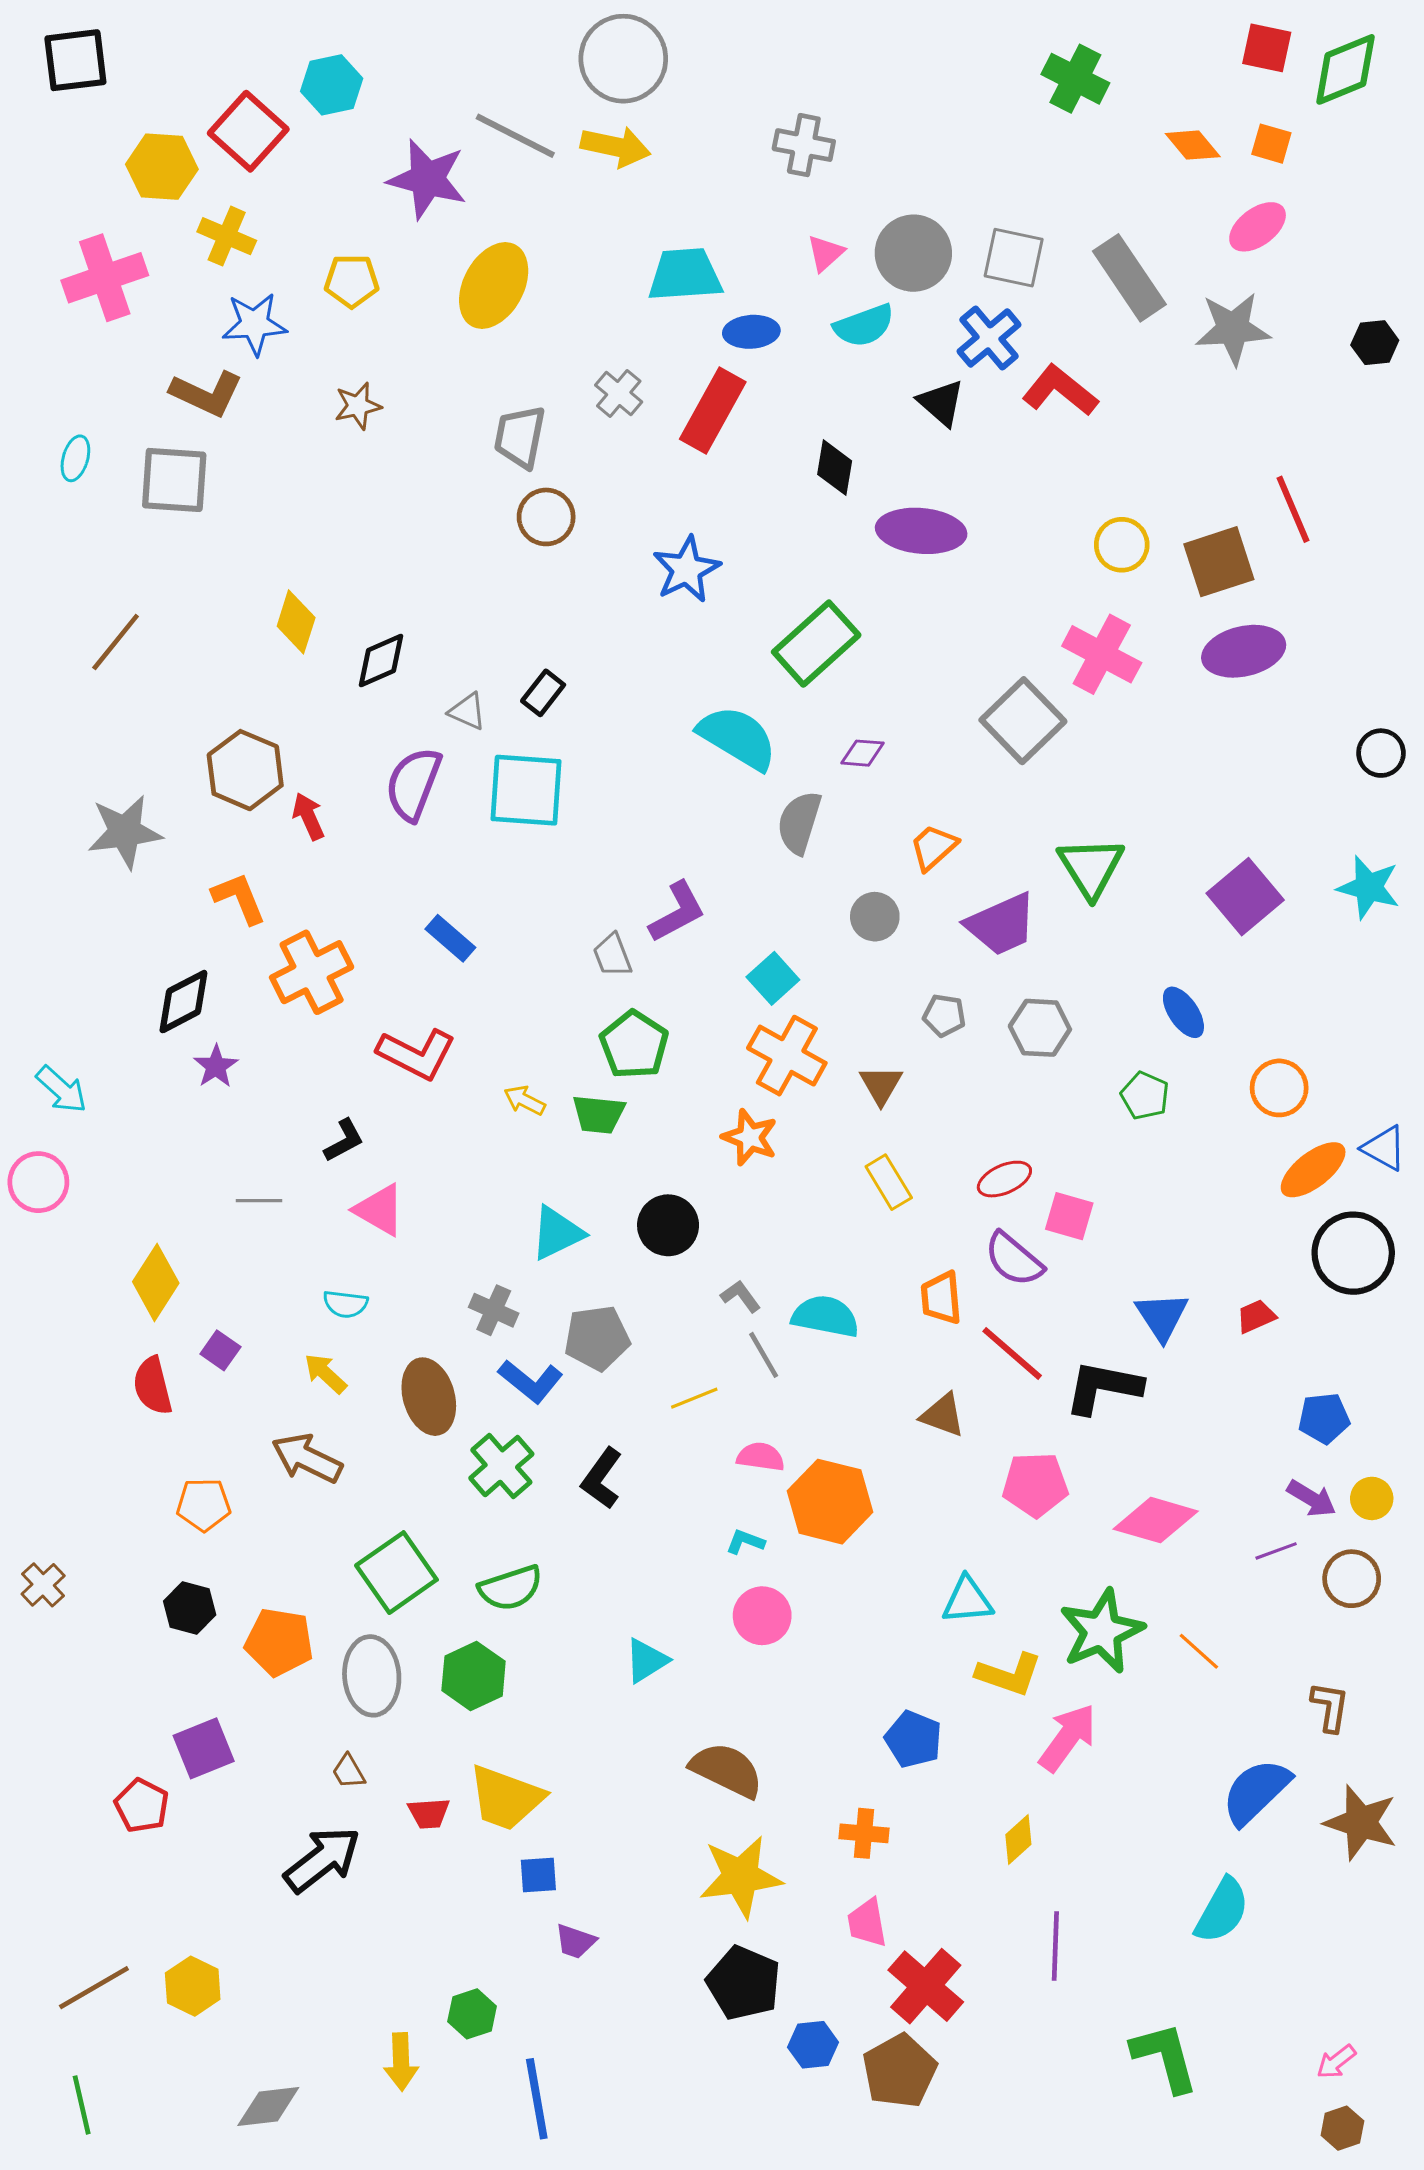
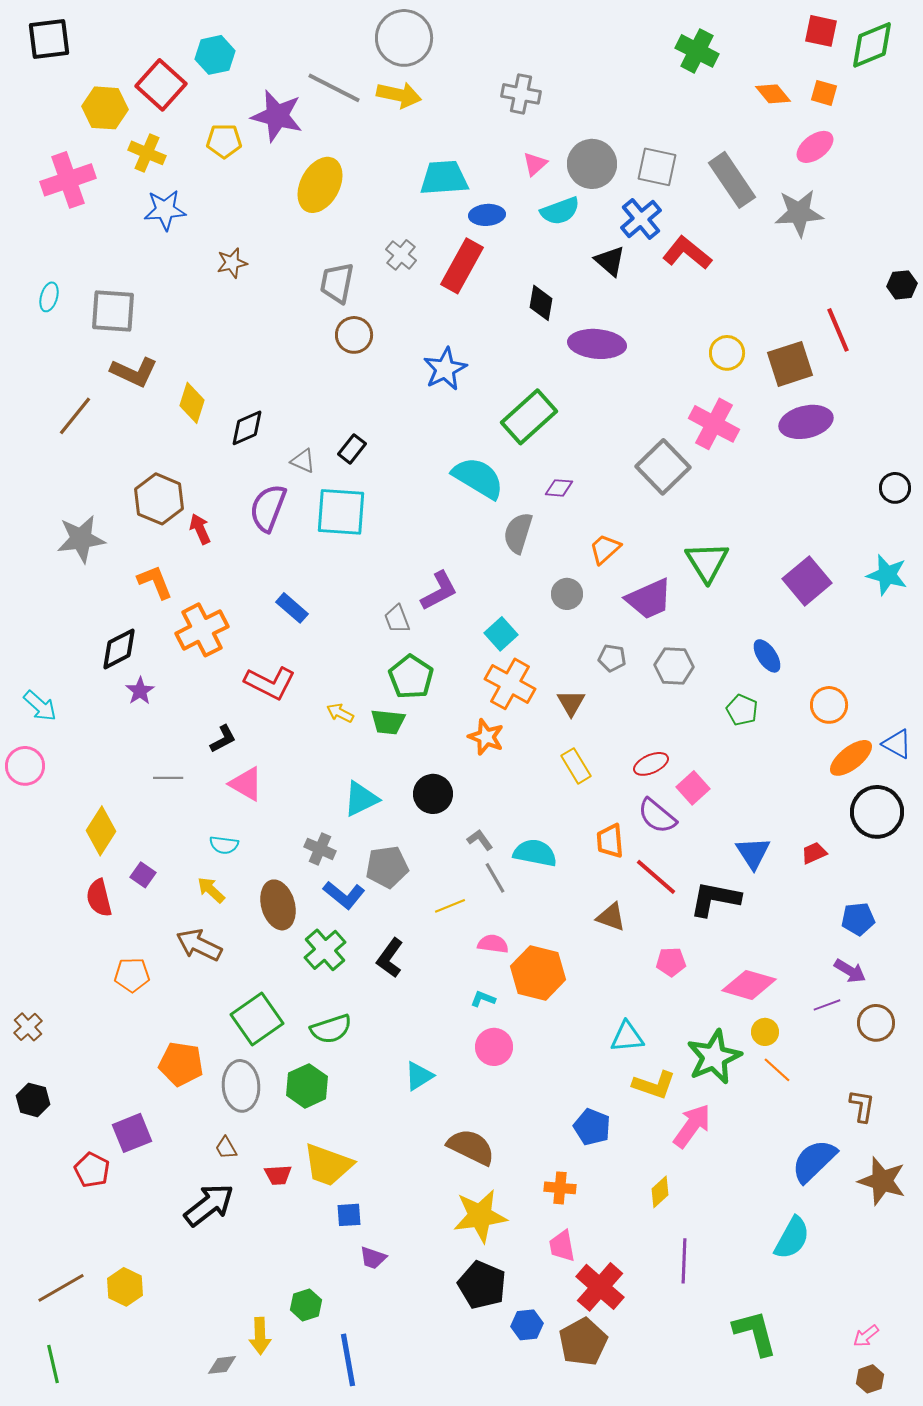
yellow pentagon: (352, 281) -> (224, 141), moved
black hexagon: (1375, 343) -> (902, 285), moved
brown L-shape: (207, 394) -> (134, 372), moved
pink square: (1069, 1216) -> (693, 788), turned 32
pink pentagon: (1035, 1485) -> (671, 962), size x0.7
yellow circle: (1372, 1498) -> (765, 1032), moved
black hexagon: (190, 1608) -> (33, 1100), moved
gray diamond: (268, 2106) -> (222, 1365), moved, size x0.7

